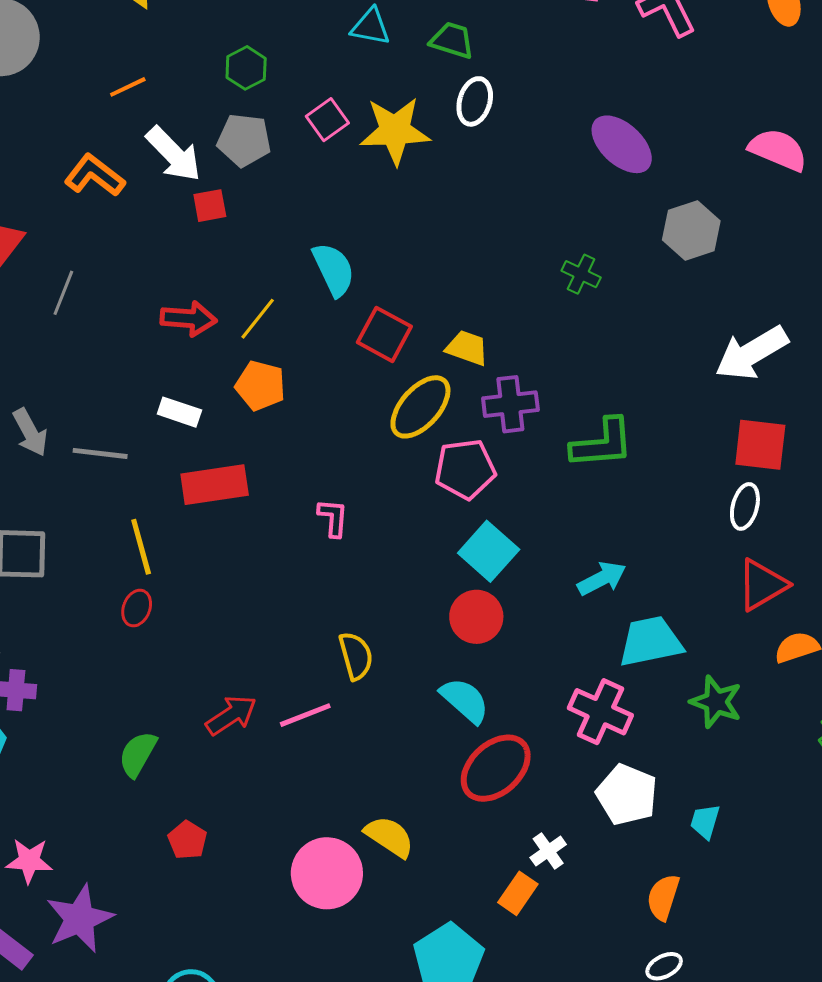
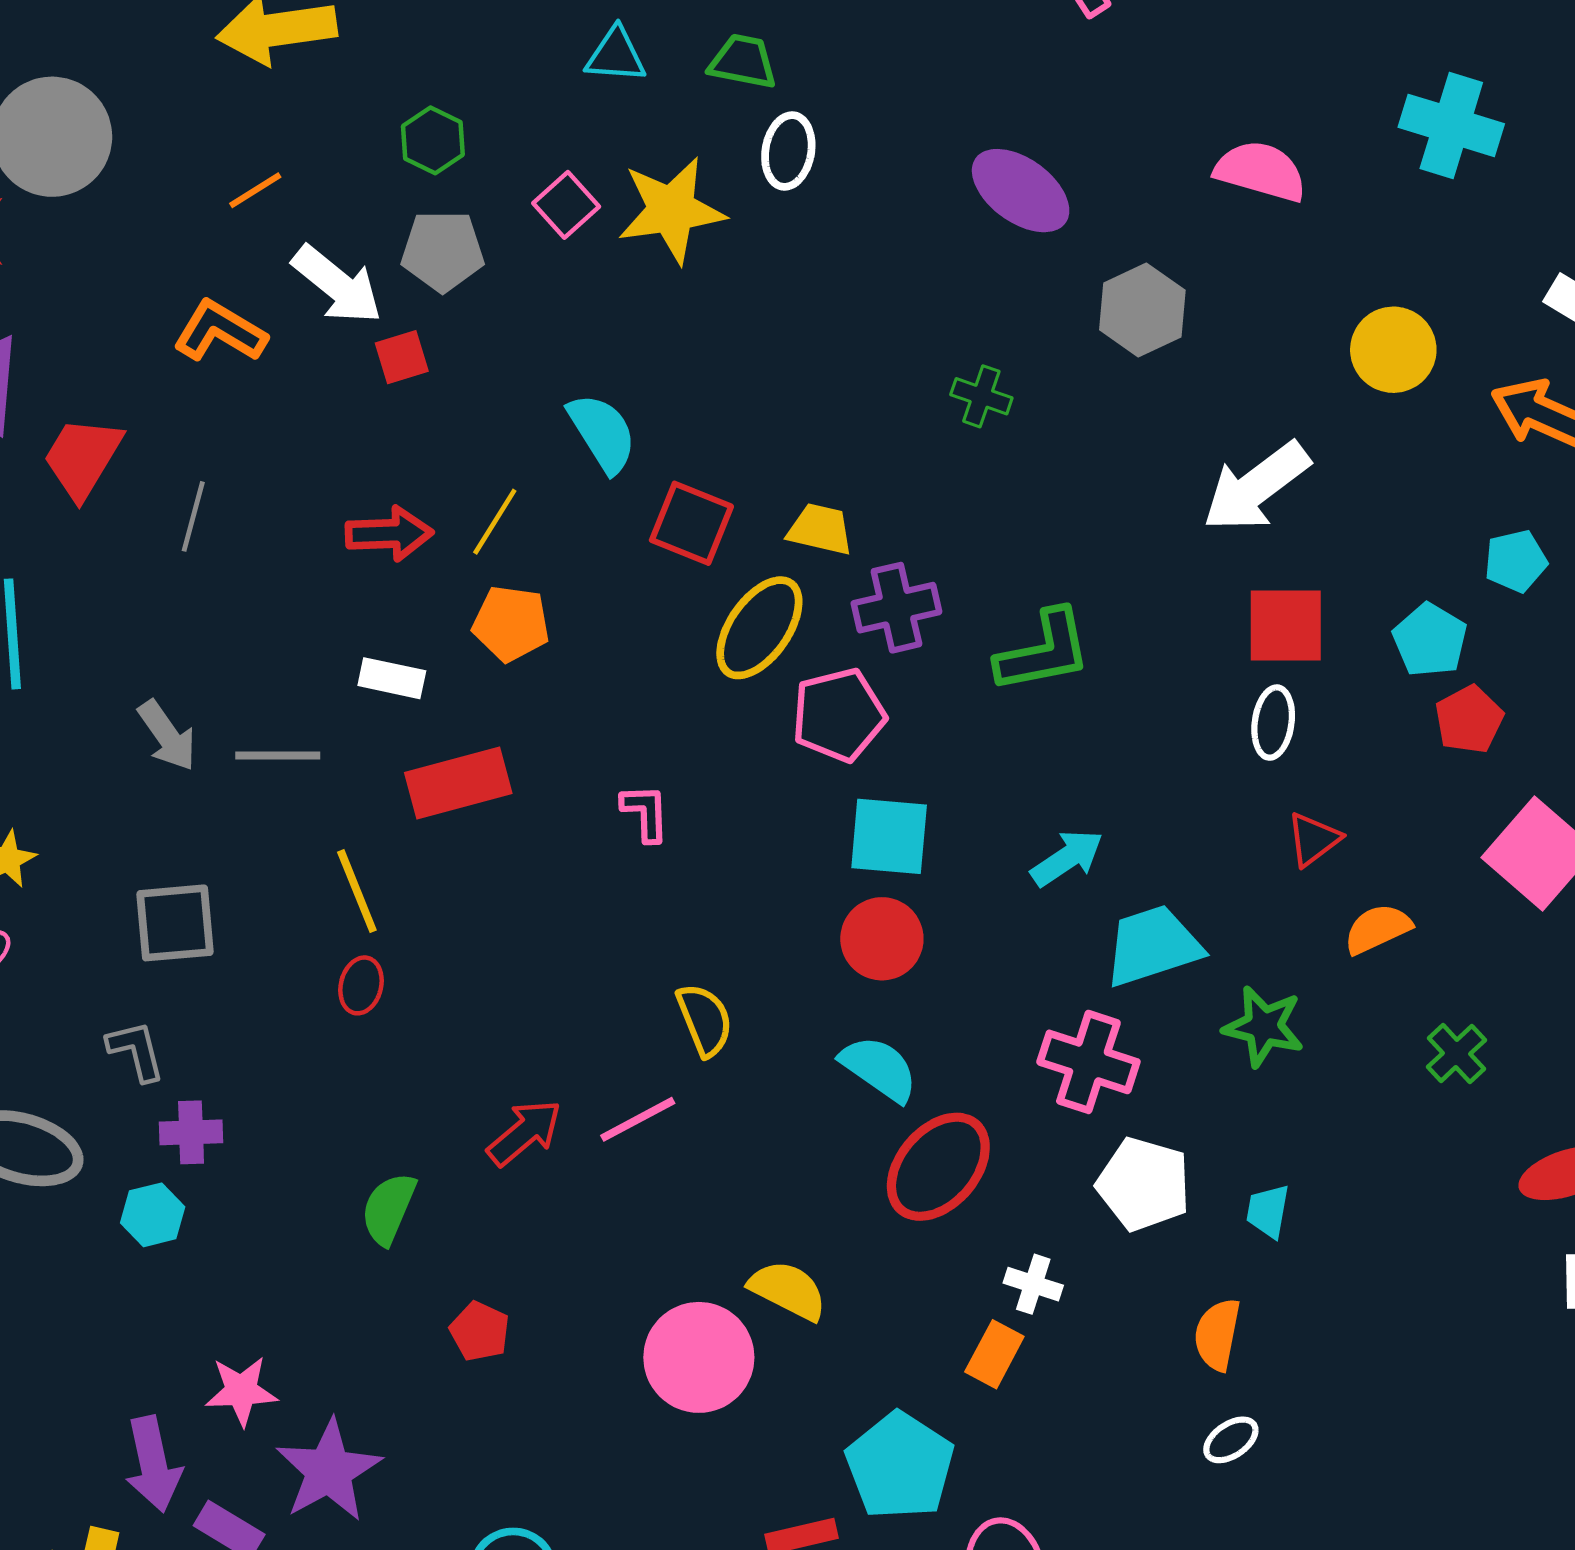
cyan square: (489, 551) -> (889, 836), turned -30
red triangle: (762, 585) -> (1313, 839), size x0.7
white cross: (548, 851) -> (1033, 1284), turned -30

